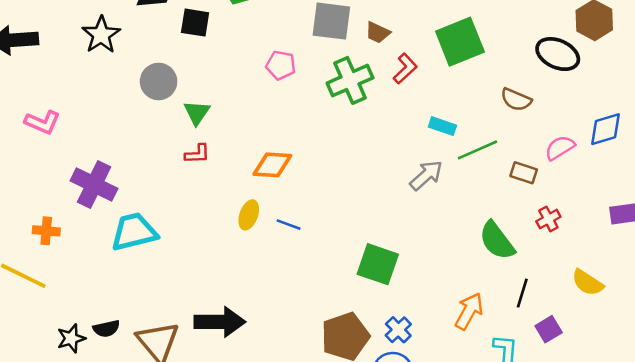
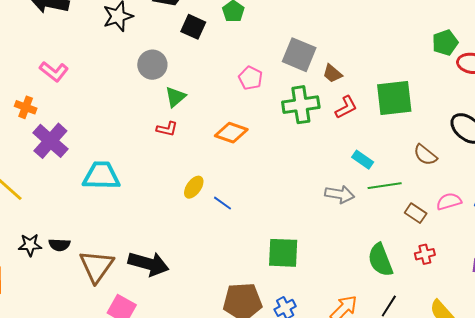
orange diamond: (272, 165) -> (231, 133), moved
gray arrow: (426, 175) -> (340, 194), turned 36
purple cross: (94, 185) -> (50, 141), moved
orange cross: (46, 231) -> (26, 107), moved
green square: (378, 264) -> (283, 253), turned -32

